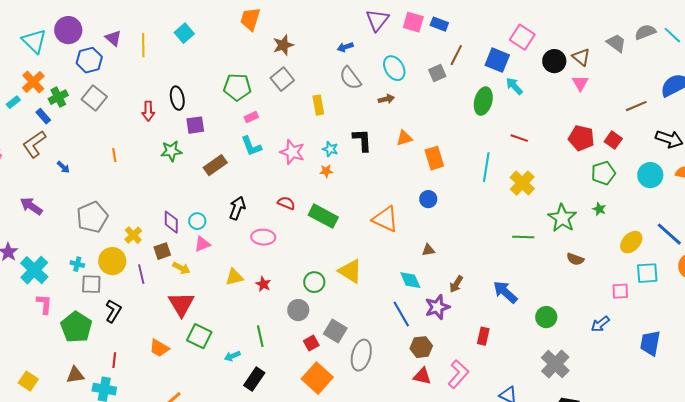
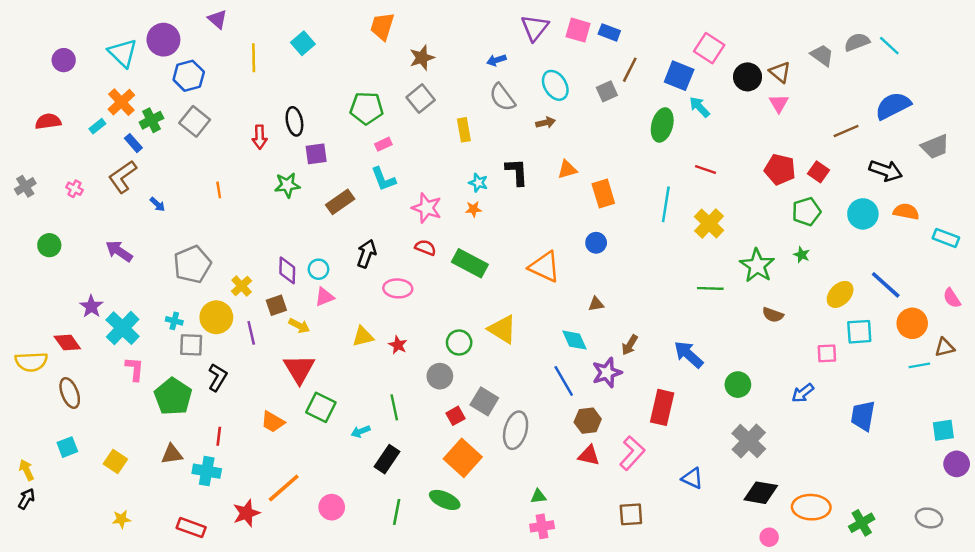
purple triangle: (113, 38) -> (218, 19), moved
pink star: (292, 152) -> (427, 208), moved
red rectangle: (483, 336) -> (662, 407), size x1.6

